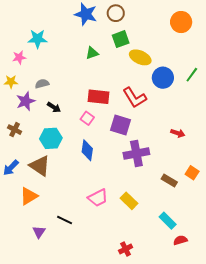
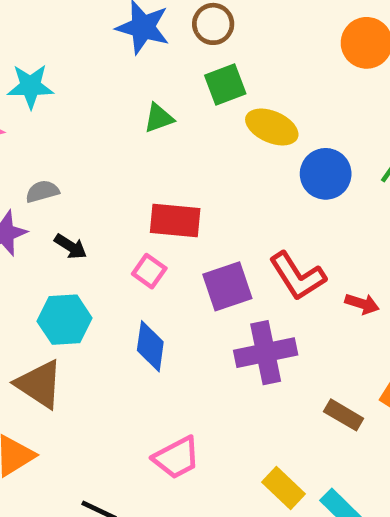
red L-shape: (135, 98) -> (297, 276), moved
purple square: (120, 125) -> (227, 286), turned -35
yellow rectangle: (129, 201) -> (284, 488), moved

